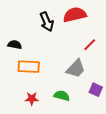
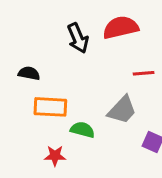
red line: (90, 45) -> (144, 73), turned 40
green semicircle: (62, 96) -> (82, 130), moved

